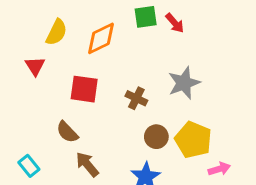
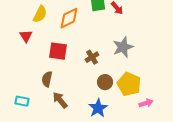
brown cross: (136, 98) -> (92, 57), turned 32
brown semicircle: (67, 132) -> (47, 79), turned 56
cyan rectangle: (29, 166) -> (22, 101), turned -40

